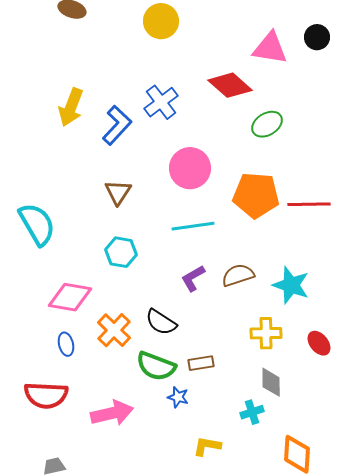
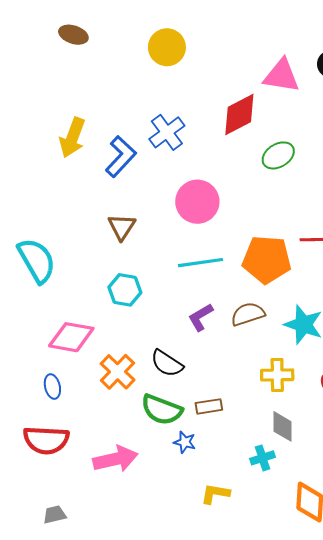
red diamond: (230, 85) -> (239, 114), turned -69
orange pentagon: (256, 195) -> (267, 259), moved
blue ellipse: (66, 344) -> (52, 387), moved

